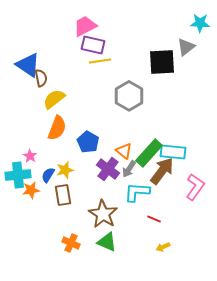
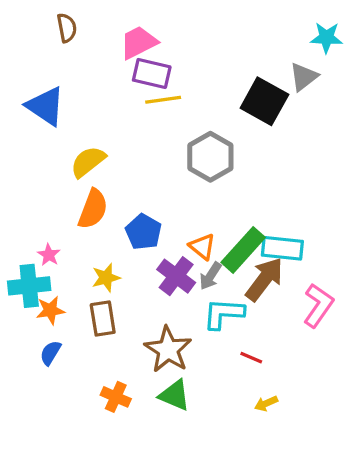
black square: (162, 62) -> (264, 101), turned 32
brown semicircle: (41, 78) -> (67, 28), moved
blue semicircle: (48, 175) -> (50, 353), moved

